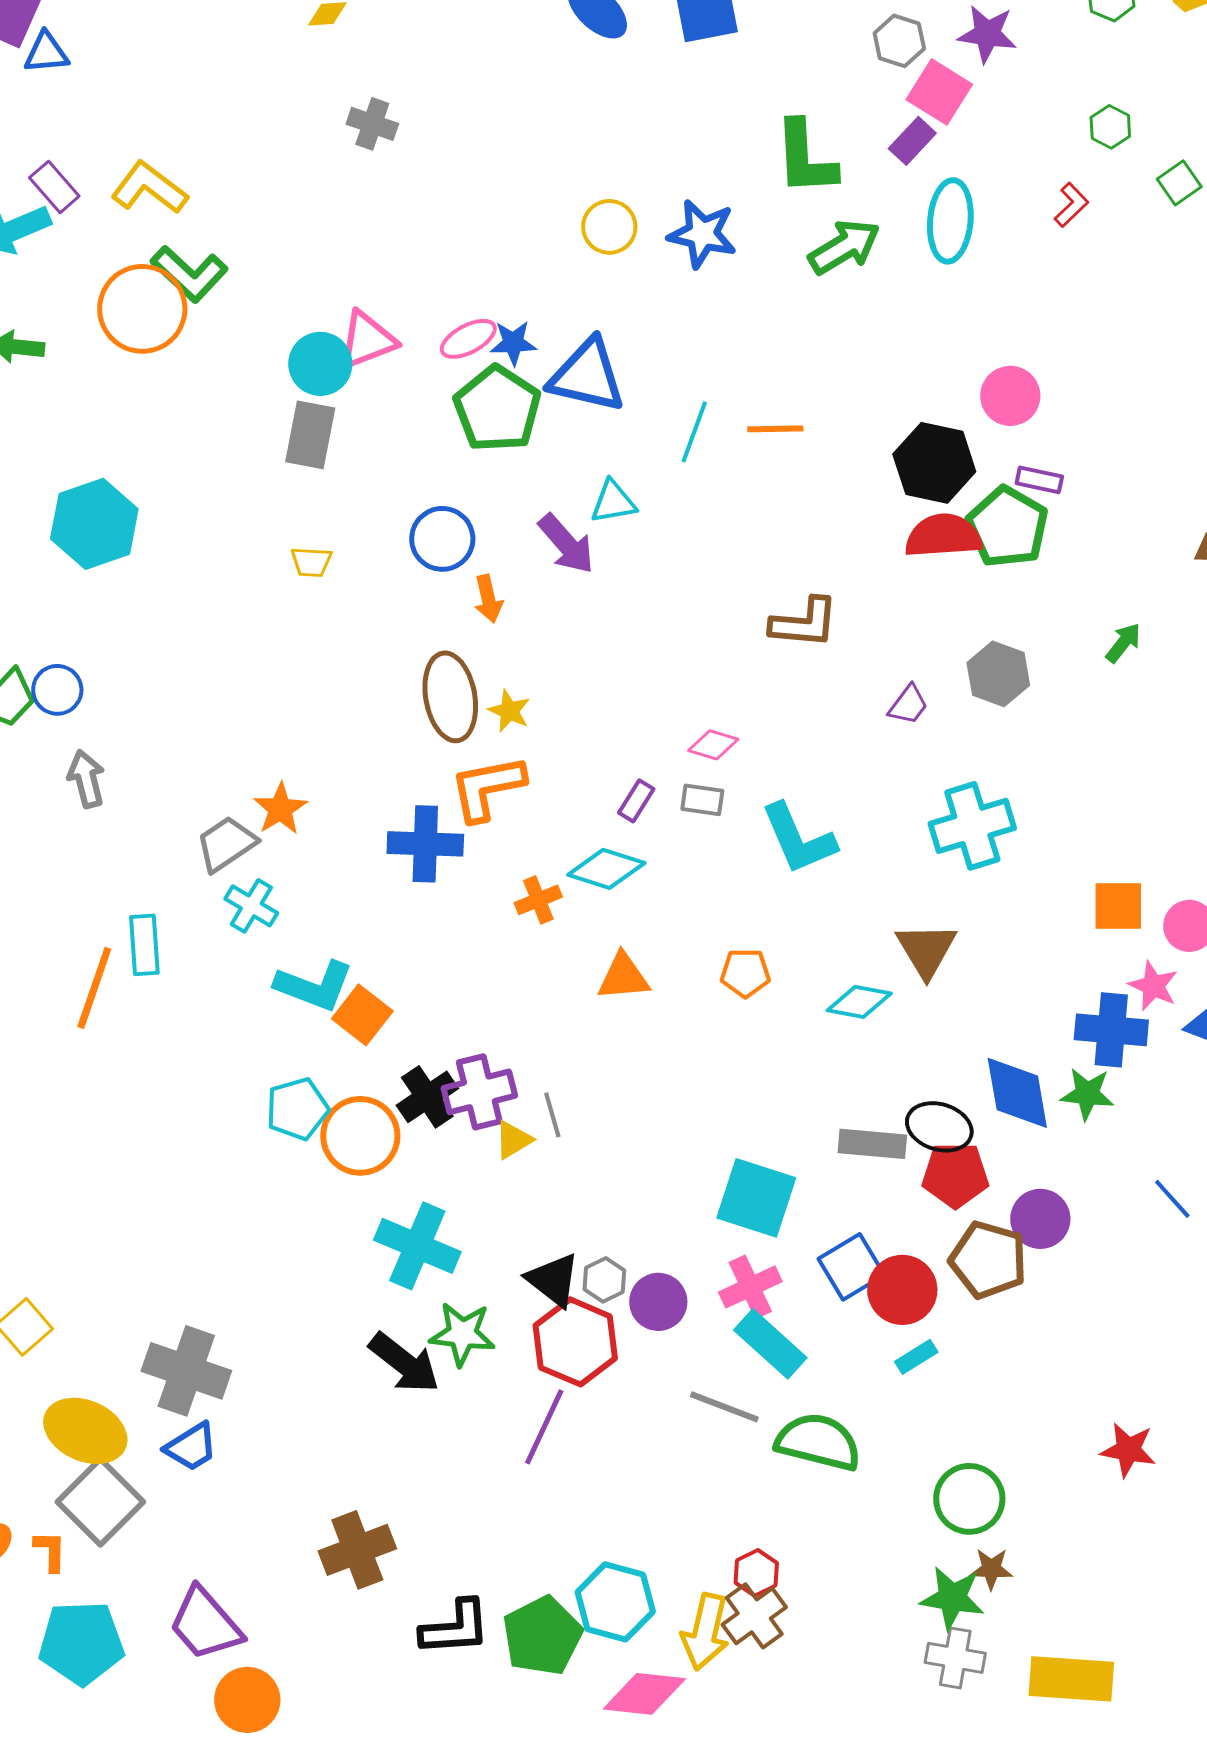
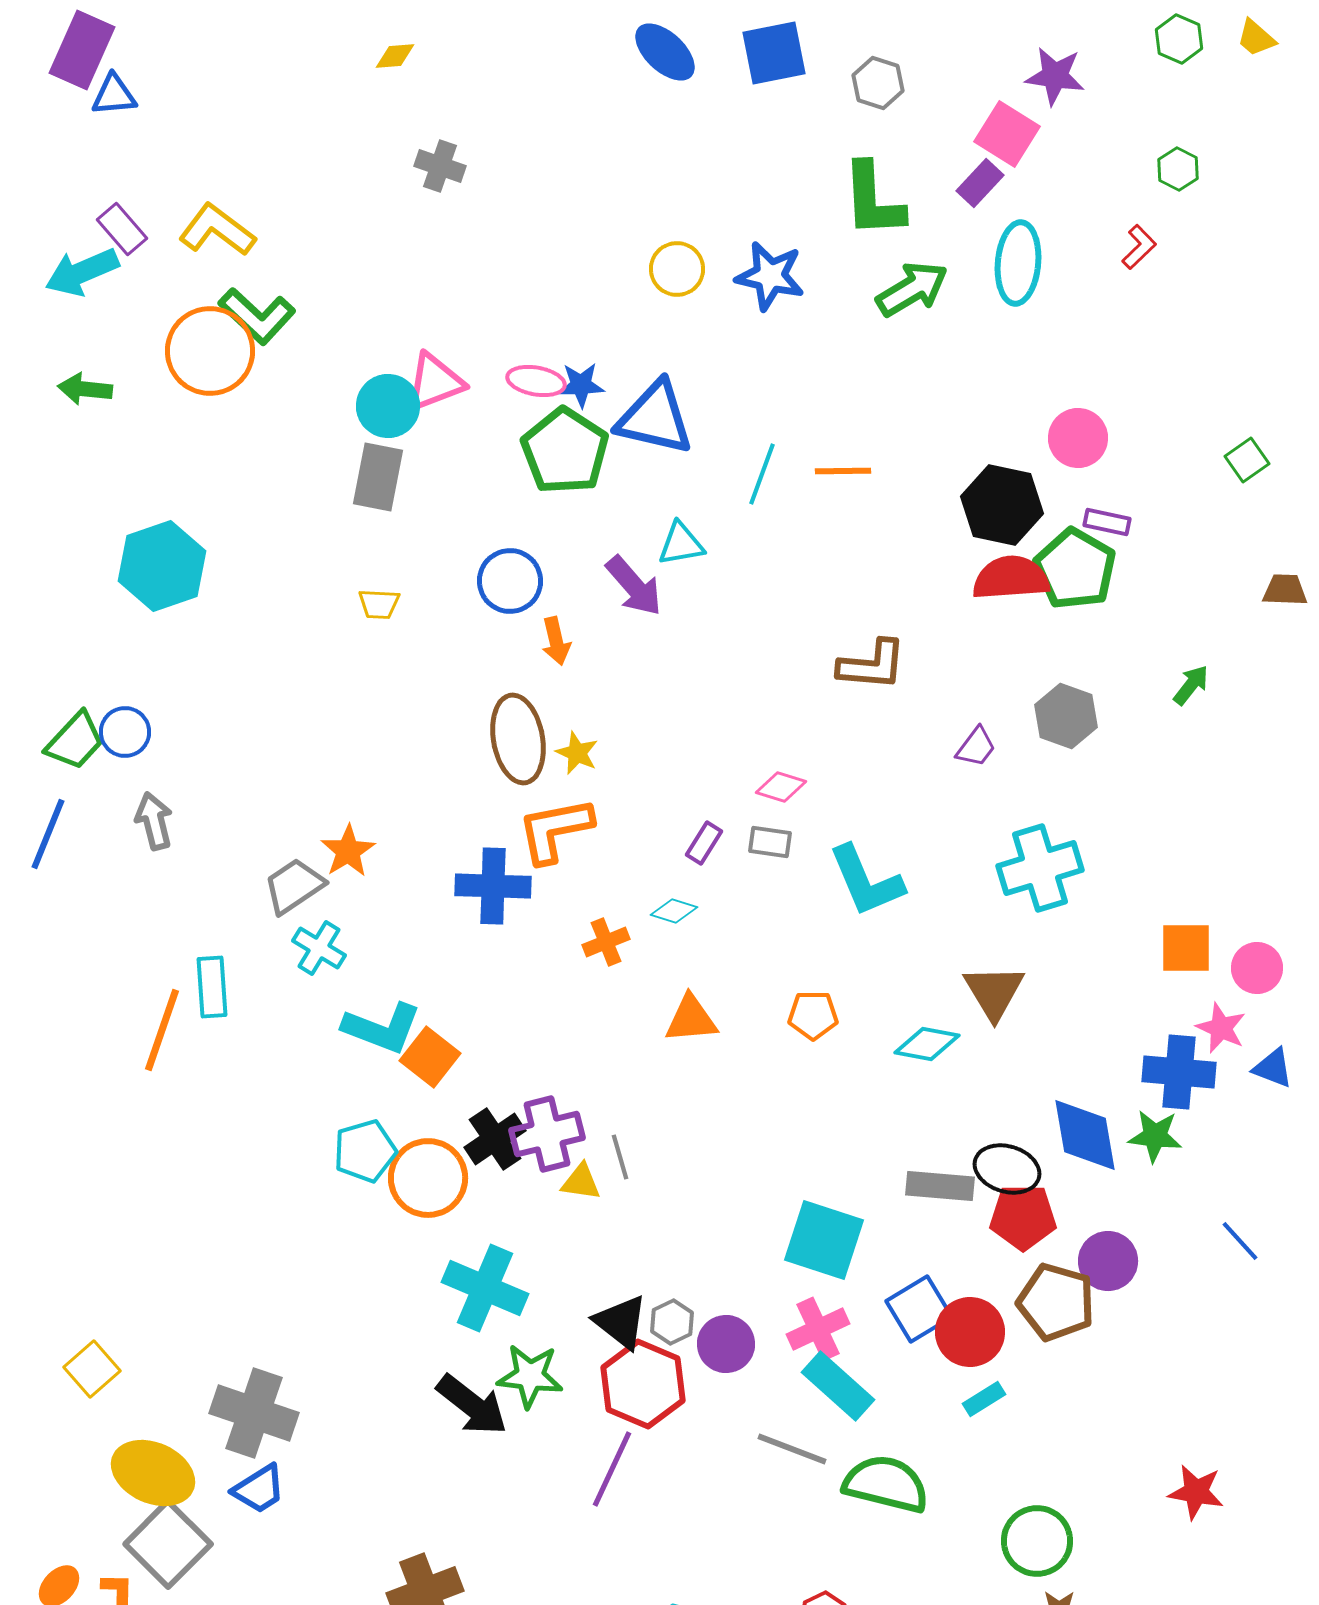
gray hexagon: (899, 41) -> (878, 83), moved
green square: (1179, 183) -> (1247, 460), moved
pink ellipse: (468, 339) -> (536, 381), turned 38
cyan diamond: (606, 869) -> (674, 911), size x0.6
yellow triangle: (513, 1140) -> (581, 1182), turned 39

